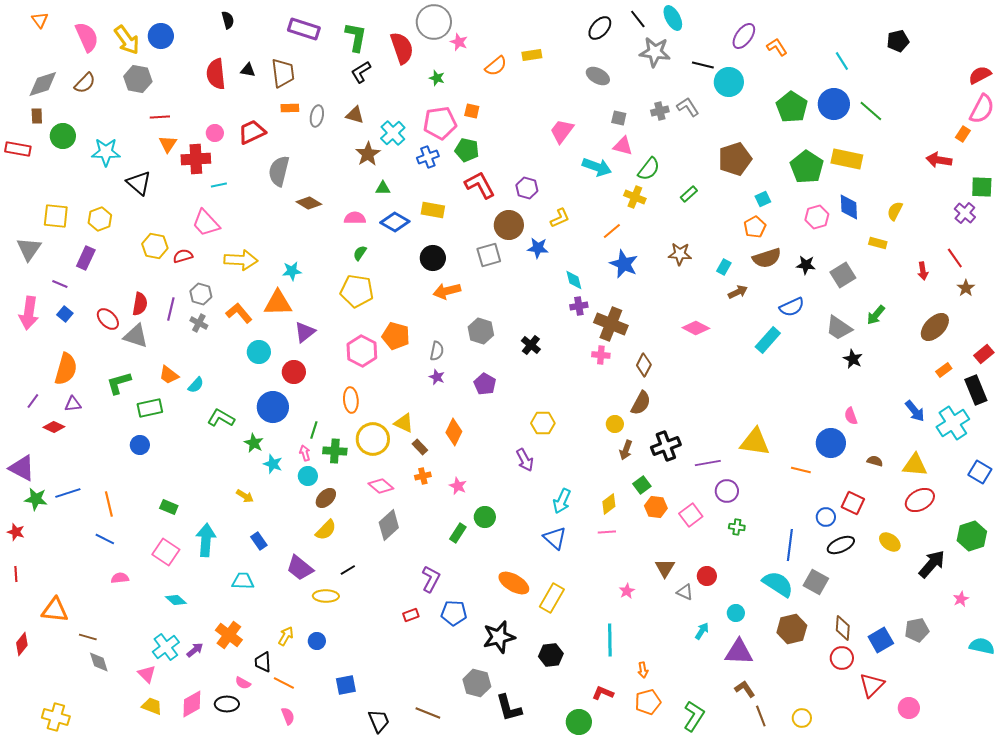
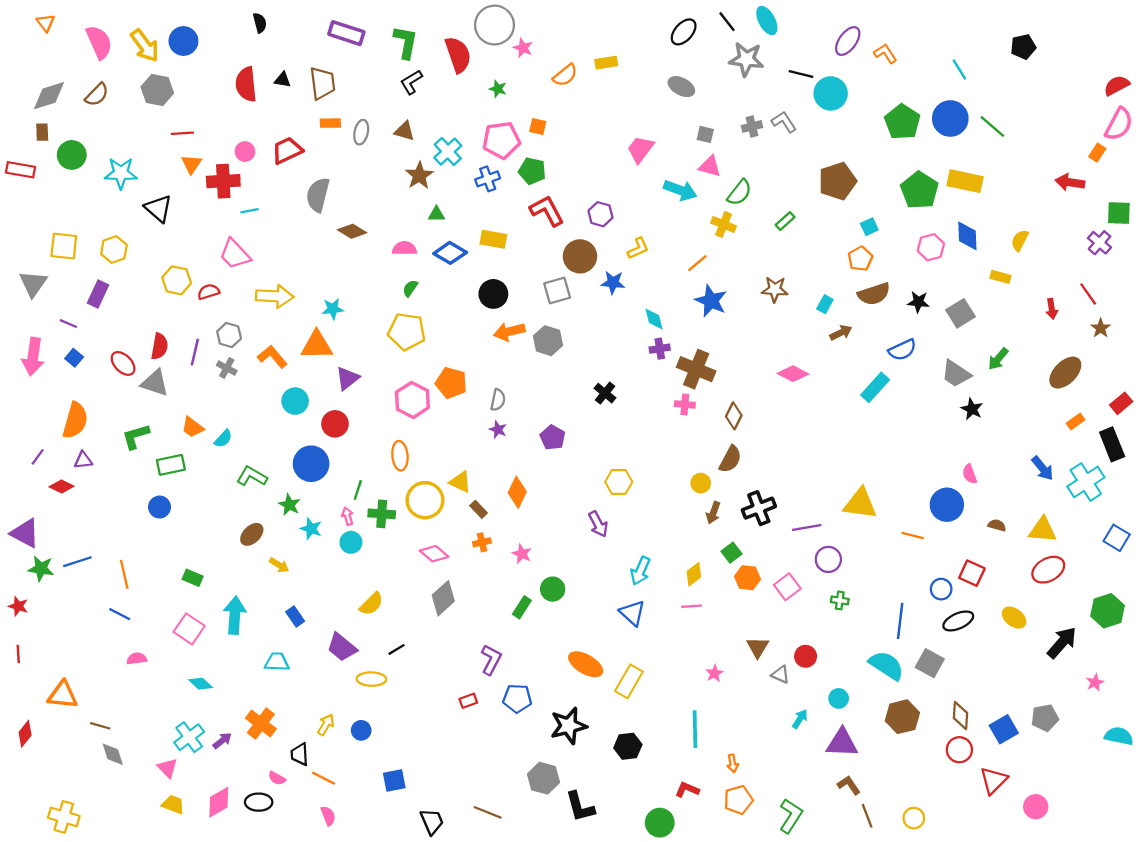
gray hexagon: (481, 331) -> (548, 341), moved
brown ellipse: (326, 498) -> (252, 534), moved

